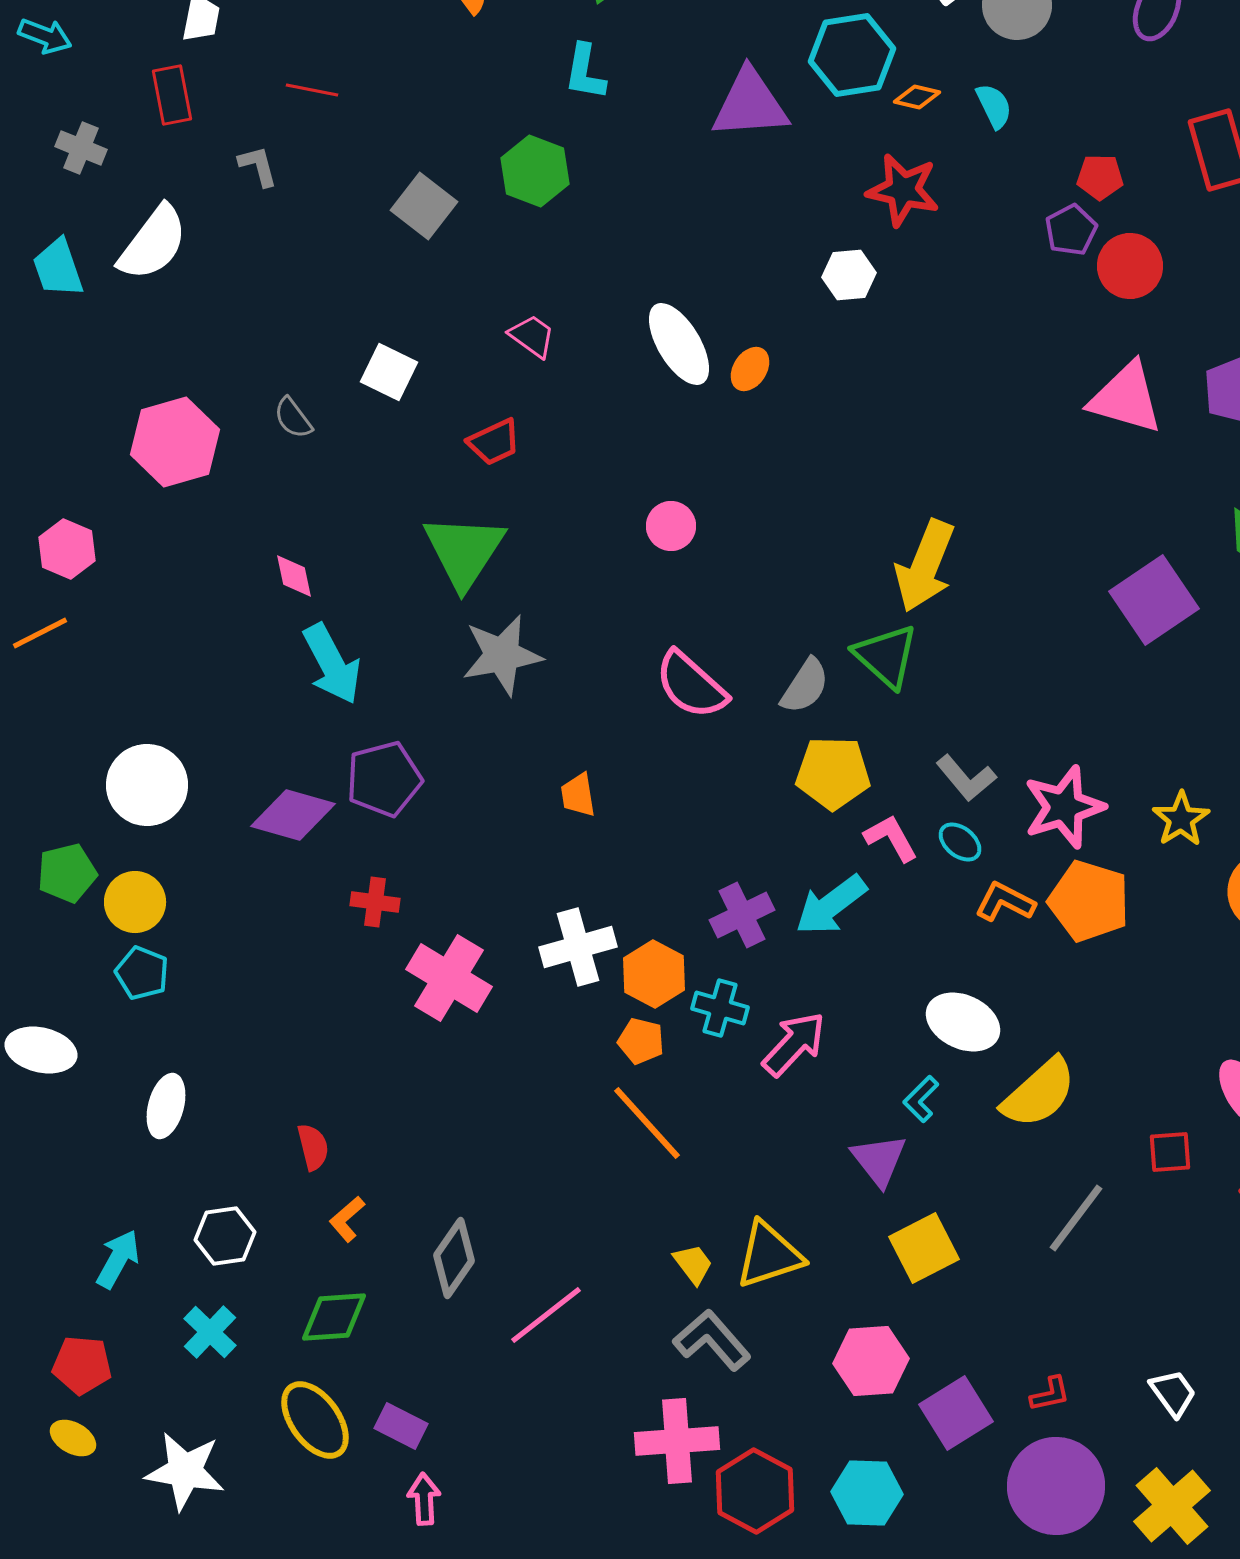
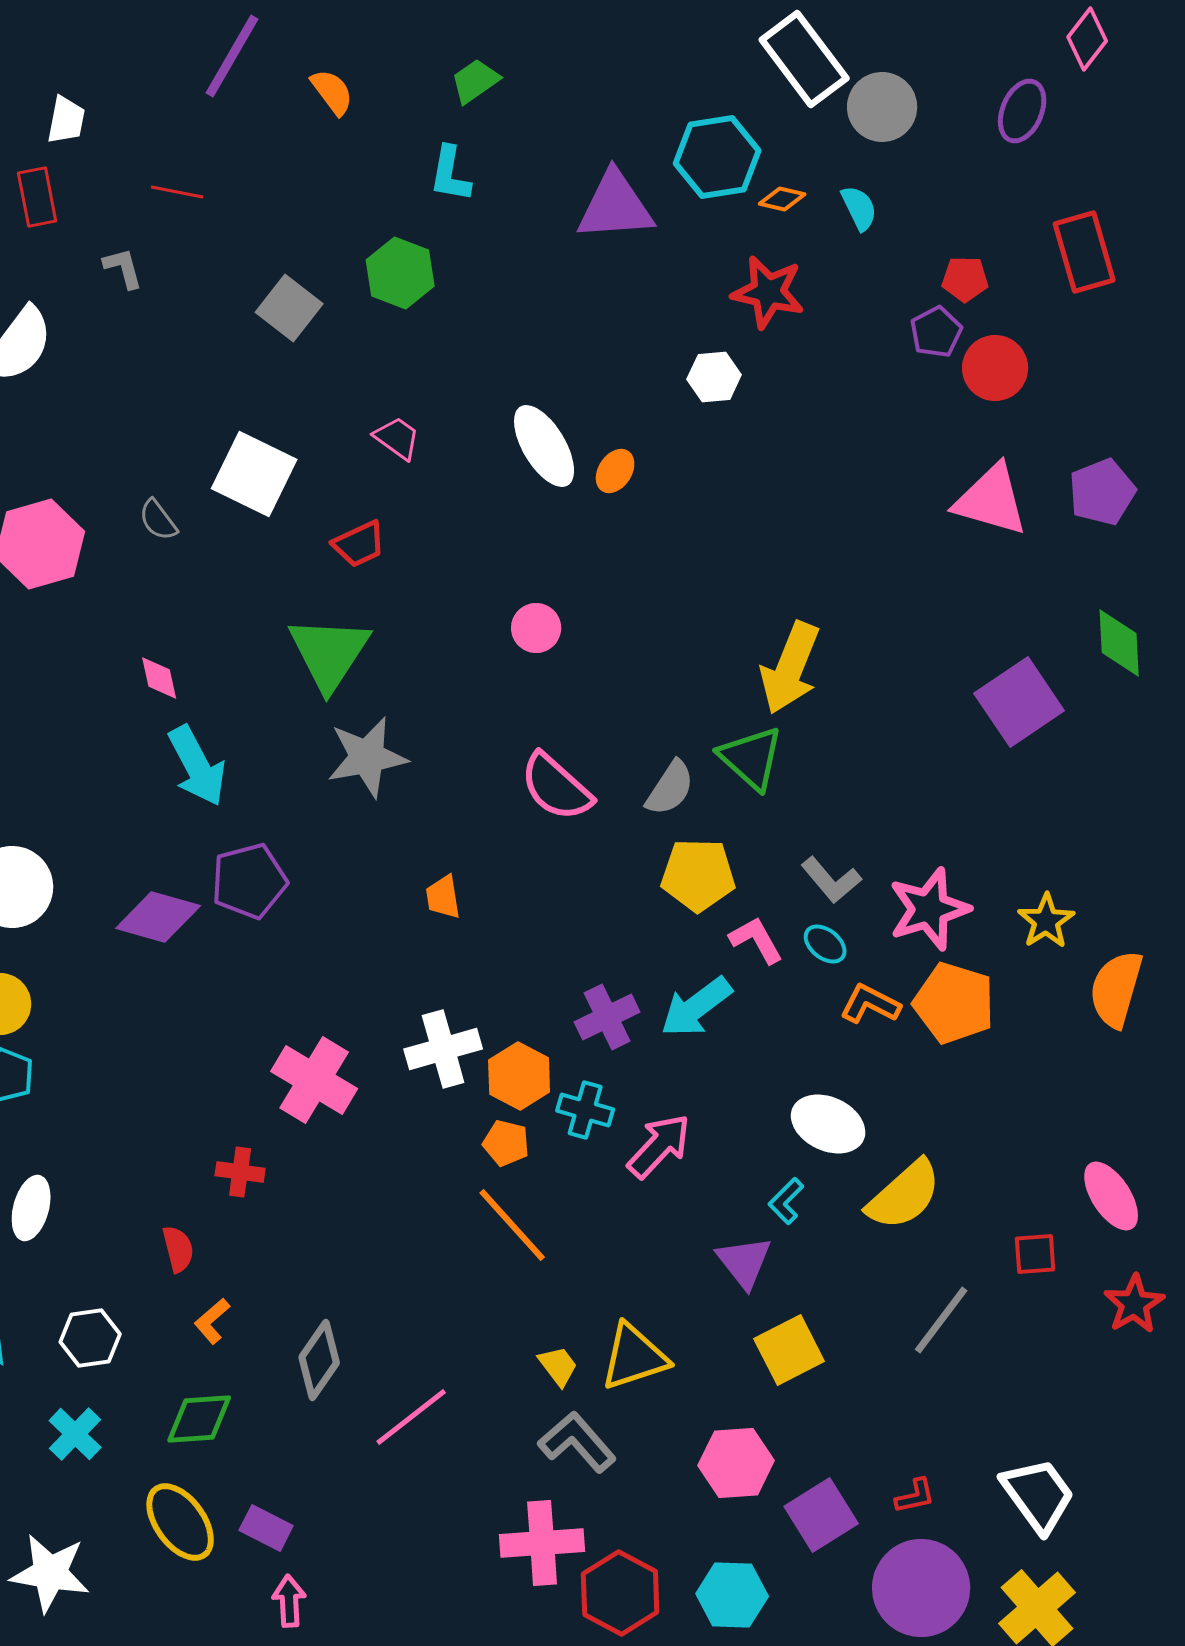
white square: (389, 372) -> (254, 474), size x1.5
red cross: (375, 902) -> (240, 1172), moved
white trapezoid: (1173, 1393) -> (1038, 1495), size x1.6

